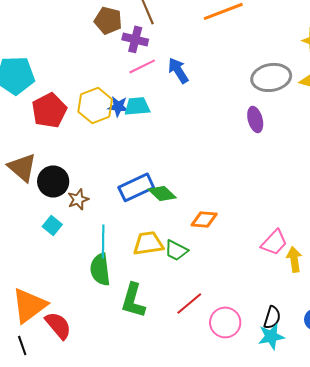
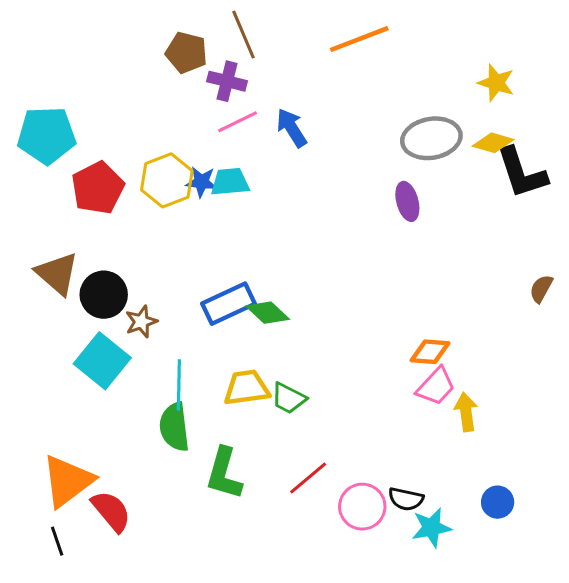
orange diamond: (204, 219) -> (430, 352), moved
cyan square: (52, 225) -> (102, 361), size x1.8
black semicircle: (272, 317) -> (406, 499), moved, turned 85

